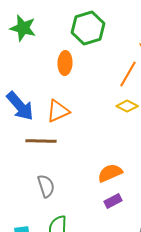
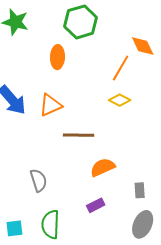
brown line: (41, 141) -> (79, 135), moved
purple rectangle: (113, 201) -> (96, 205), moved

